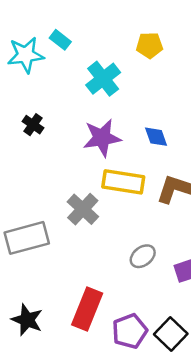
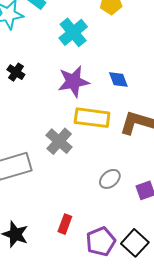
red rectangle: (87, 309) -> (65, 224), size x0.6

